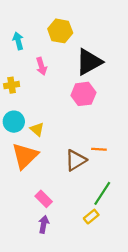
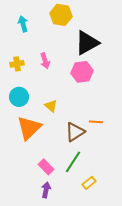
pink arrow: (41, 66) -> (45, 61), moved
yellow triangle: (37, 129) -> (51, 106), moved
green line: (102, 193) -> (73, 162), moved

